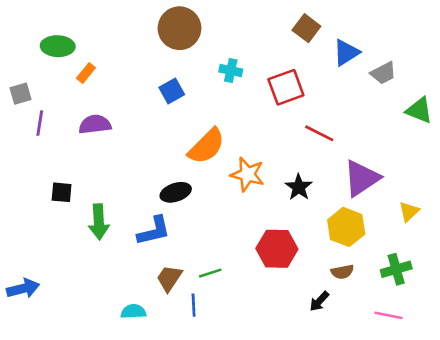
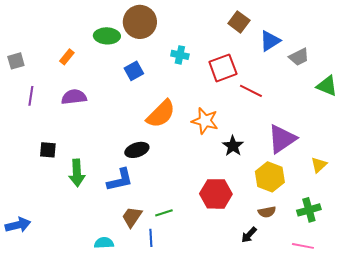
green ellipse: (58, 46) -> (107, 36), moved
gray square: (21, 94) -> (16, 61), moved
red line: (319, 133) -> (251, 91), moved
orange star: (247, 174) -> (205, 121), moved

